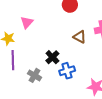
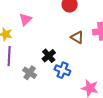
blue cross: (67, 71) -> (62, 70), turned 35

